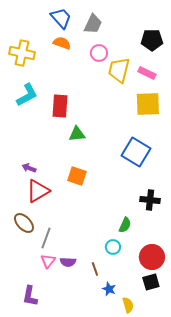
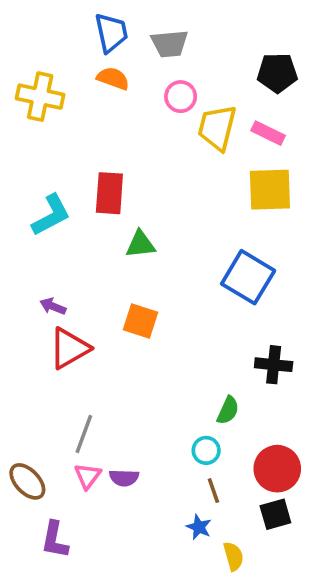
blue trapezoid: (61, 18) -> (111, 33), turned 30
gray trapezoid: (93, 24) -> (170, 44), turned 60
cyan L-shape: (27, 95) -> (51, 215), moved
brown ellipse: (24, 223) -> (27, 481), moved
brown line: (95, 269) -> (213, 491), moved

